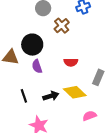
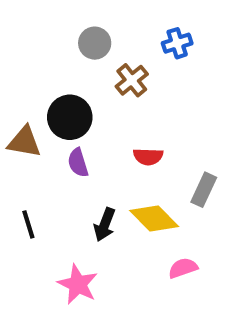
black line: (24, 96) -> (28, 224), moved
black arrow: (51, 96) -> (105, 225), turned 126

